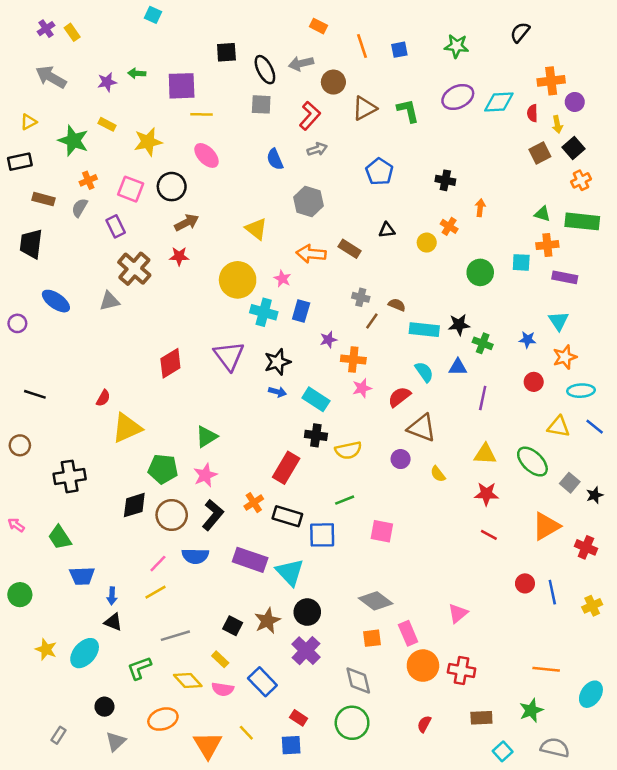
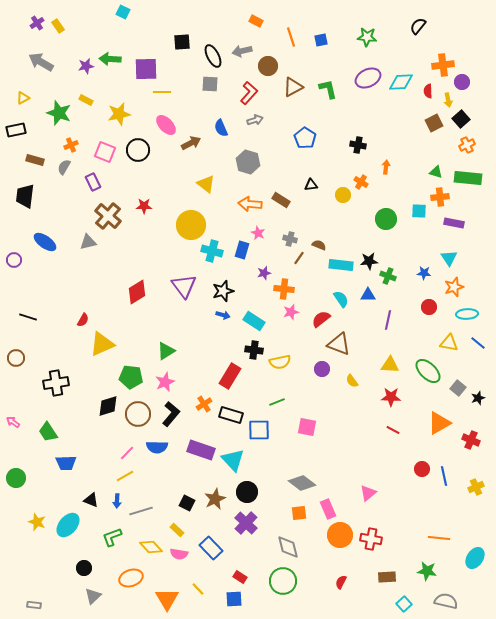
green arrow: (137, 73) -> (110, 59), size x1.5
brown arrow: (187, 223) -> (191, 143), moved
pink star: (282, 279) -> (258, 233), moved
blue arrow: (112, 596) -> (117, 501), moved
green star: (531, 710) -> (427, 571), turned 30
gray rectangle: (58, 735) -> (34, 605), moved, turned 64

